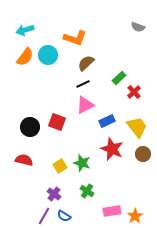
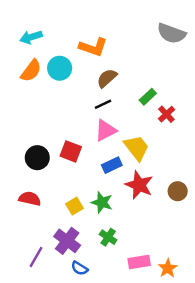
gray semicircle: (138, 27) -> (171, 33), size x1.6
blue rectangle: (107, 121) -> (112, 165), moved
yellow trapezoid: (137, 127) -> (137, 148), moved
purple cross: (54, 194) -> (67, 241), size x1.5
purple line: (44, 216) -> (36, 257), moved

